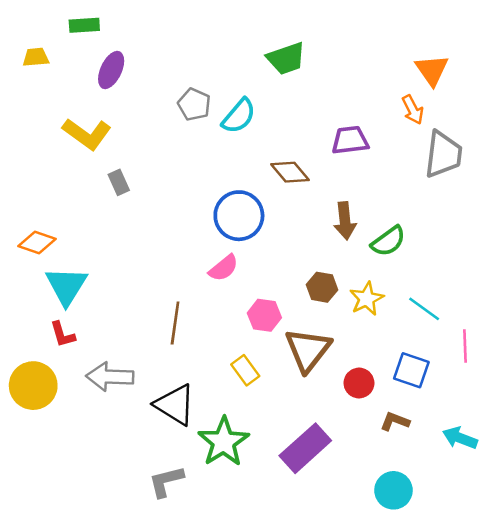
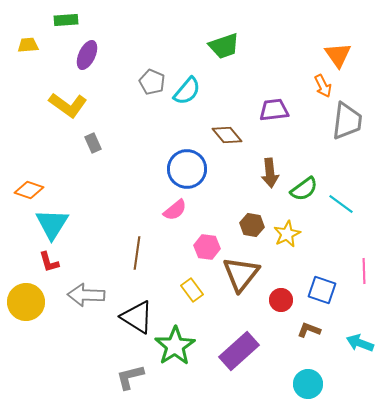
cyan line: (424, 309) -> (341, 204), moved

